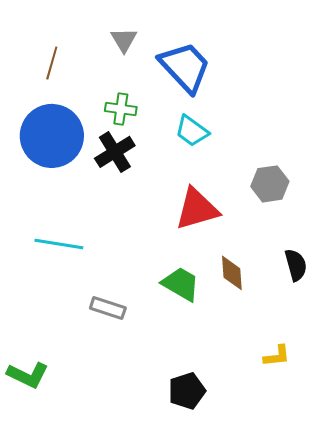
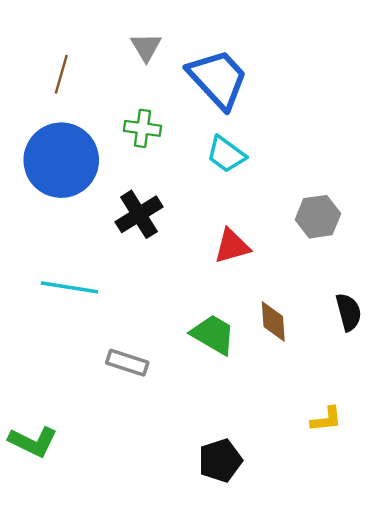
black cross: (115, 152) -> (139, 214), moved
red triangle: (197, 209) -> (232, 246), size x0.7

